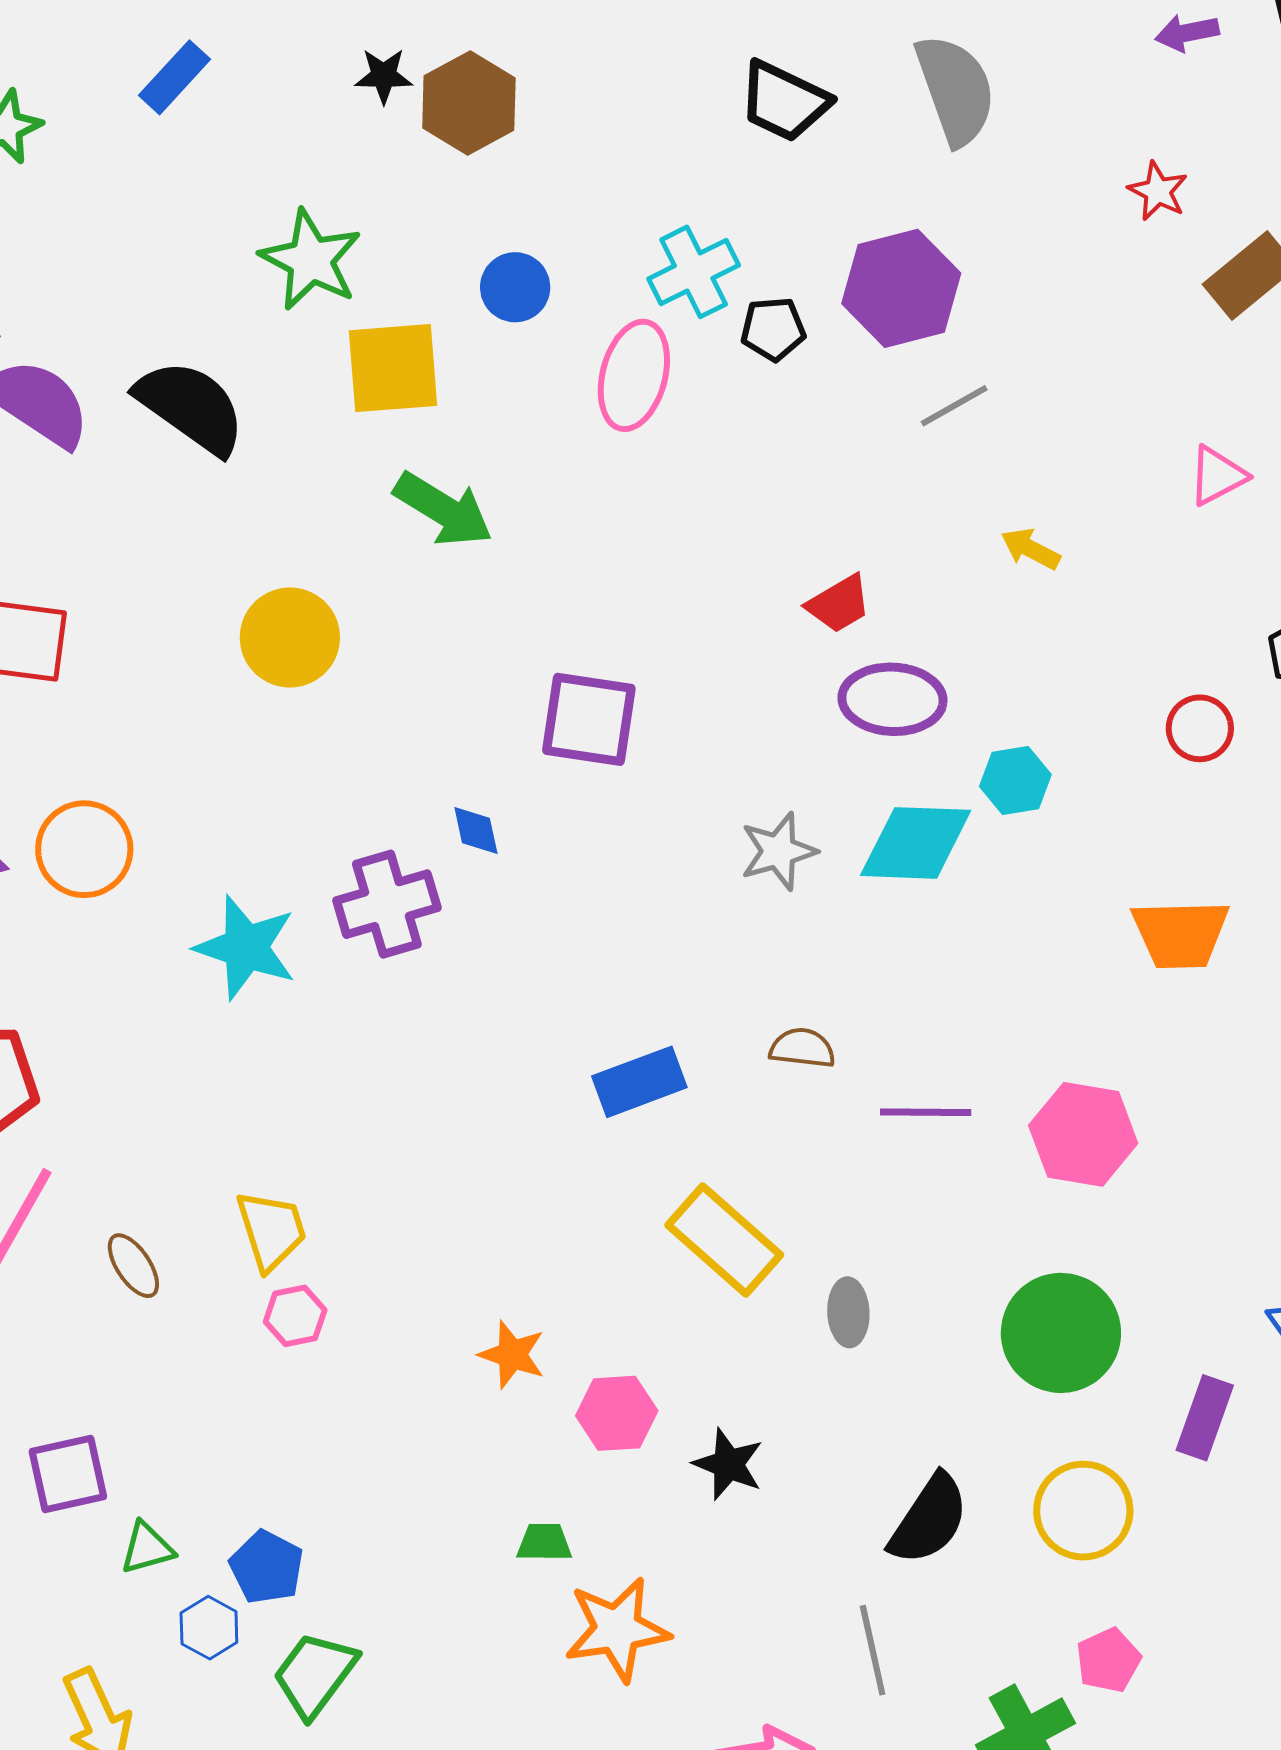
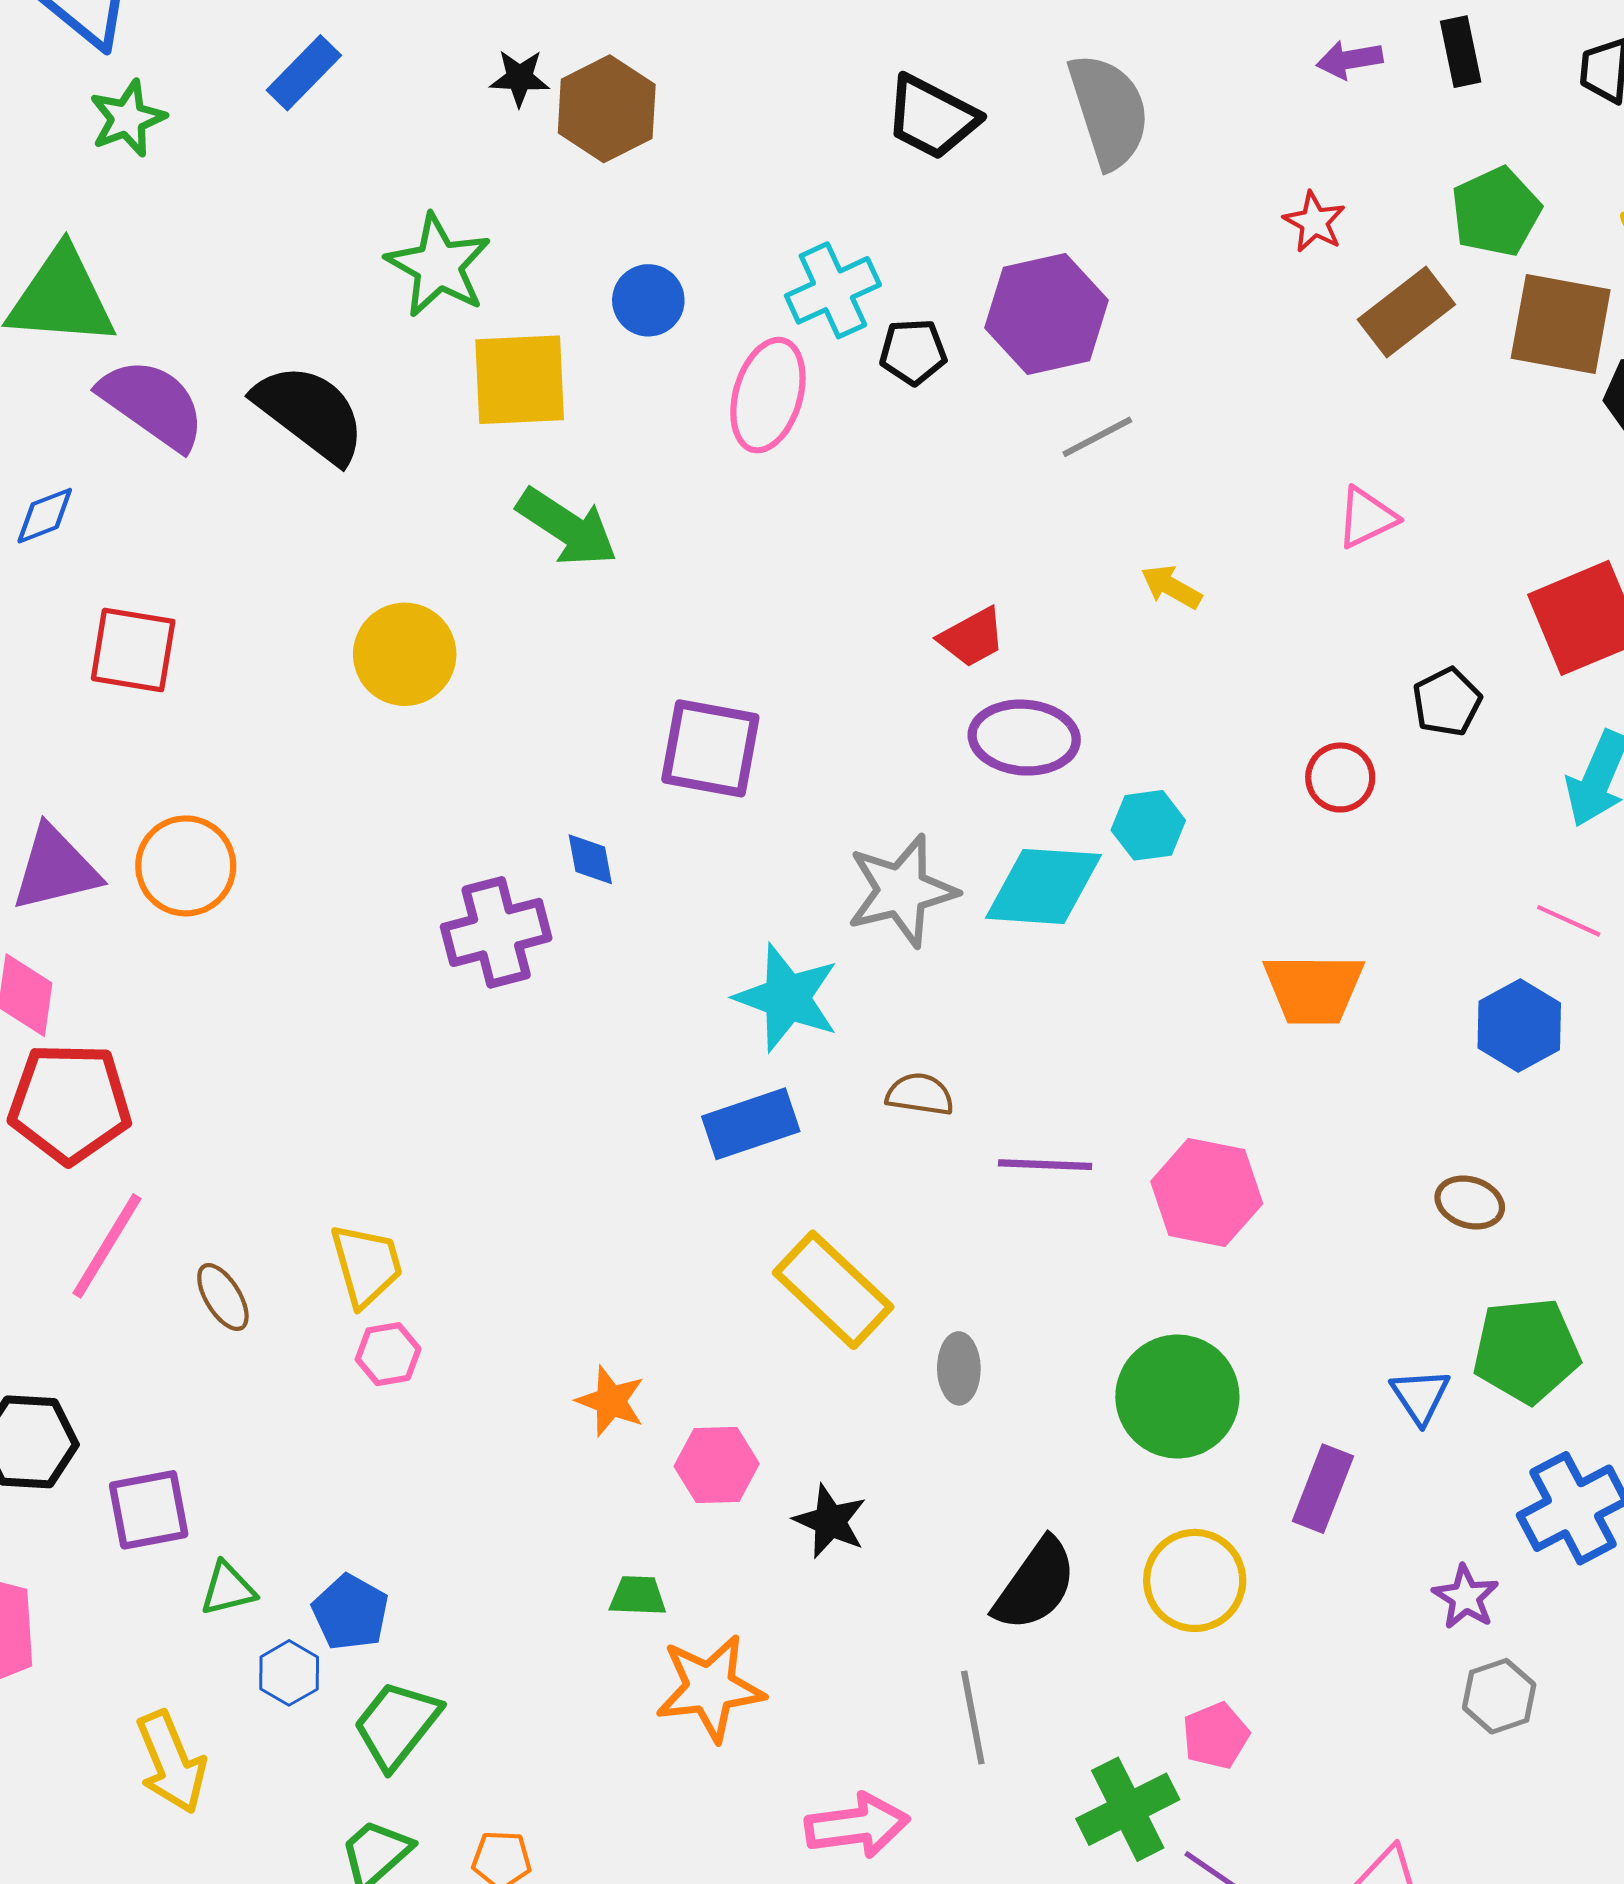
gray star: (778, 851) -> (902, 891), size x1.4
cyan star: (246, 947) -> (787, 998), moved

